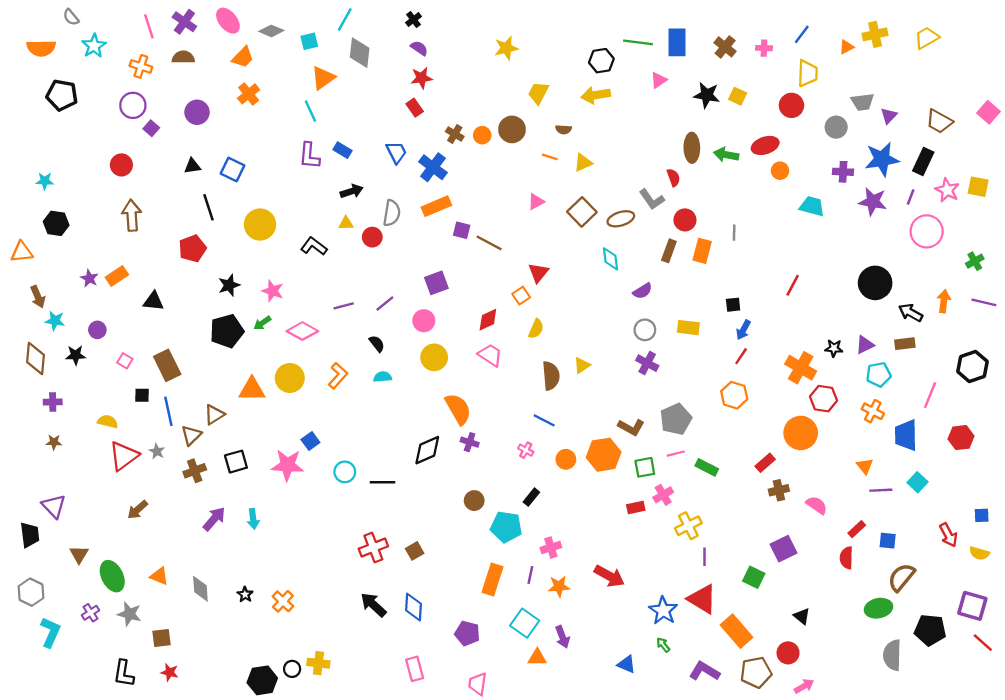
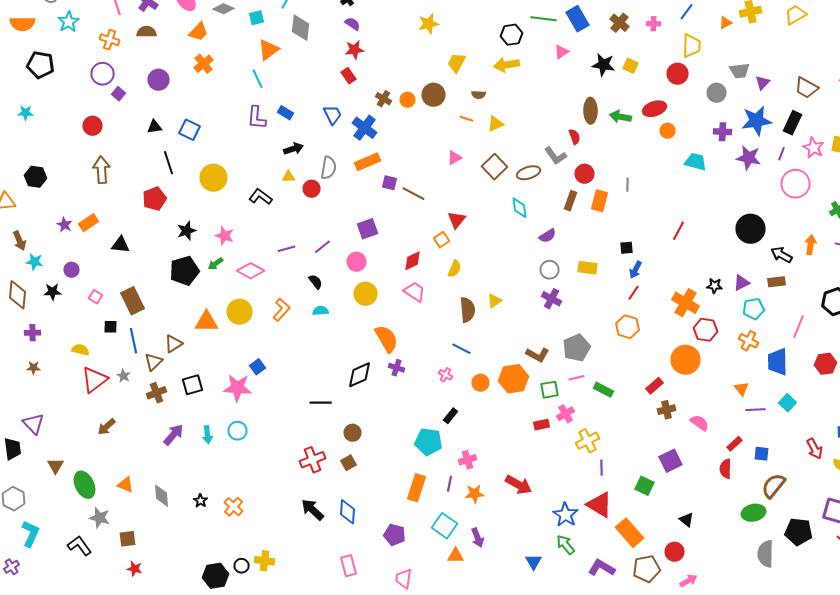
blue rectangle: (677, 42) -> (578, 19), turned -30
cyan star: (45, 181) -> (26, 113), moved
cyan circle: (345, 472) -> (238, 431), moved
brown circle: (474, 501) -> (352, 433), moved
purple cross: (90, 613) -> (12, 567), moved
green arrow: (663, 645) -> (566, 545), size x1.5
blue triangle: (627, 664) -> (534, 562), turned 36
black L-shape: (124, 673) -> (80, 546), moved, turned 135

